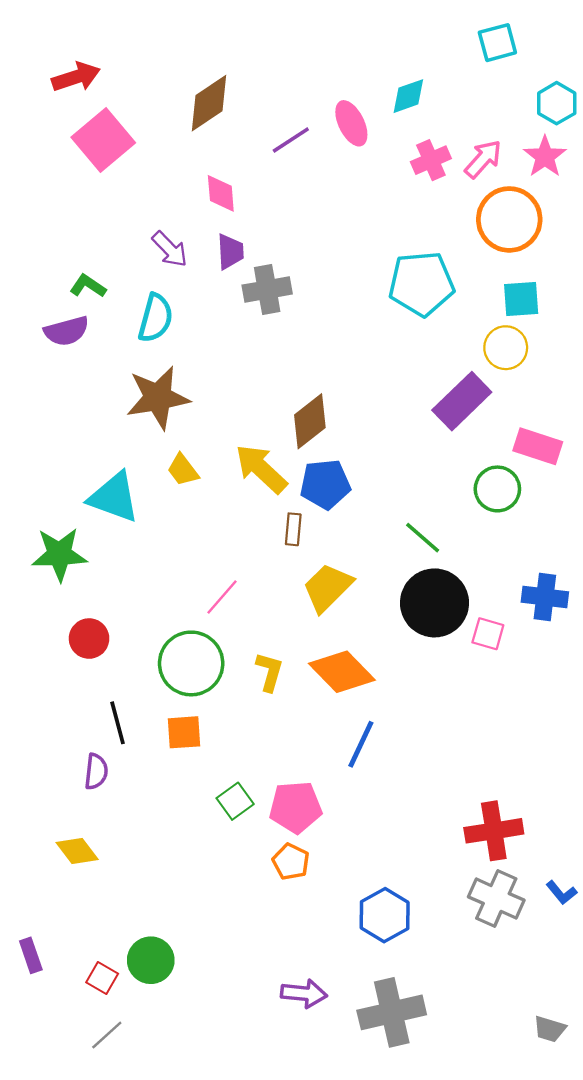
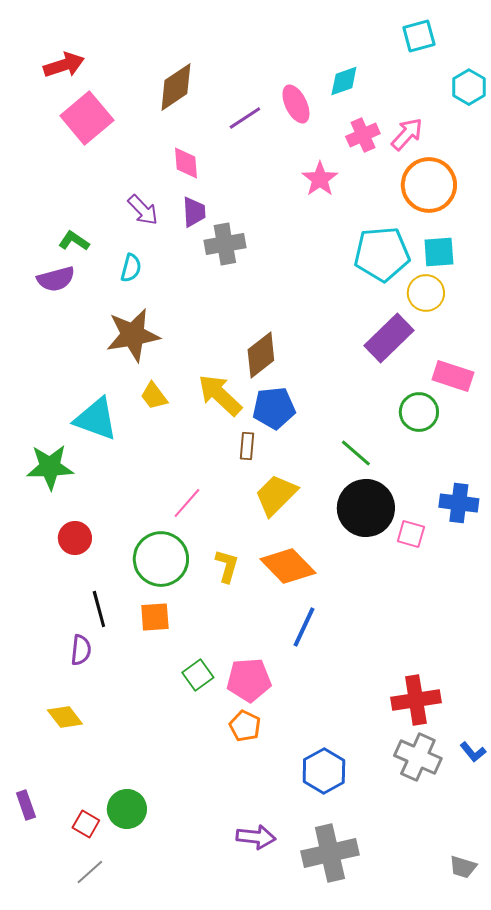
pink star: (545, 157) -> (320, 179), moved
cyan pentagon: (421, 284) -> (382, 254), moved
cyan semicircle: (156, 318) -> (131, 268), size x0.7

